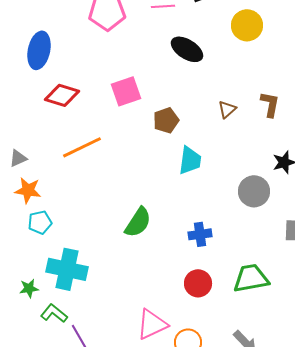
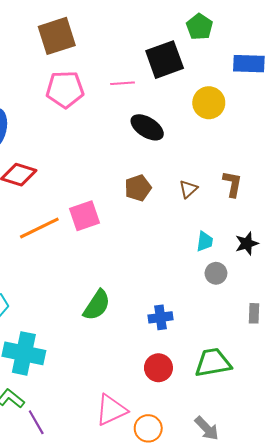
pink square: (126, 91) -> (84, 216), moved
brown pentagon: (166, 120) -> (138, 188), moved
cyan trapezoid: (190, 160) -> (205, 241), moved, size x0.7
gray circle: (254, 191) -> (216, 273), size x0.7

